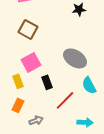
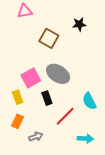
brown square: (28, 29) -> (49, 38), moved
gray ellipse: (75, 58) -> (58, 74), moved

